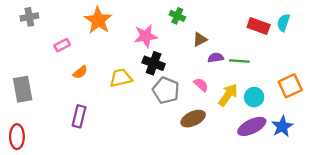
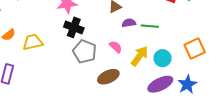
yellow trapezoid: (121, 78) -> (33, 42), moved

